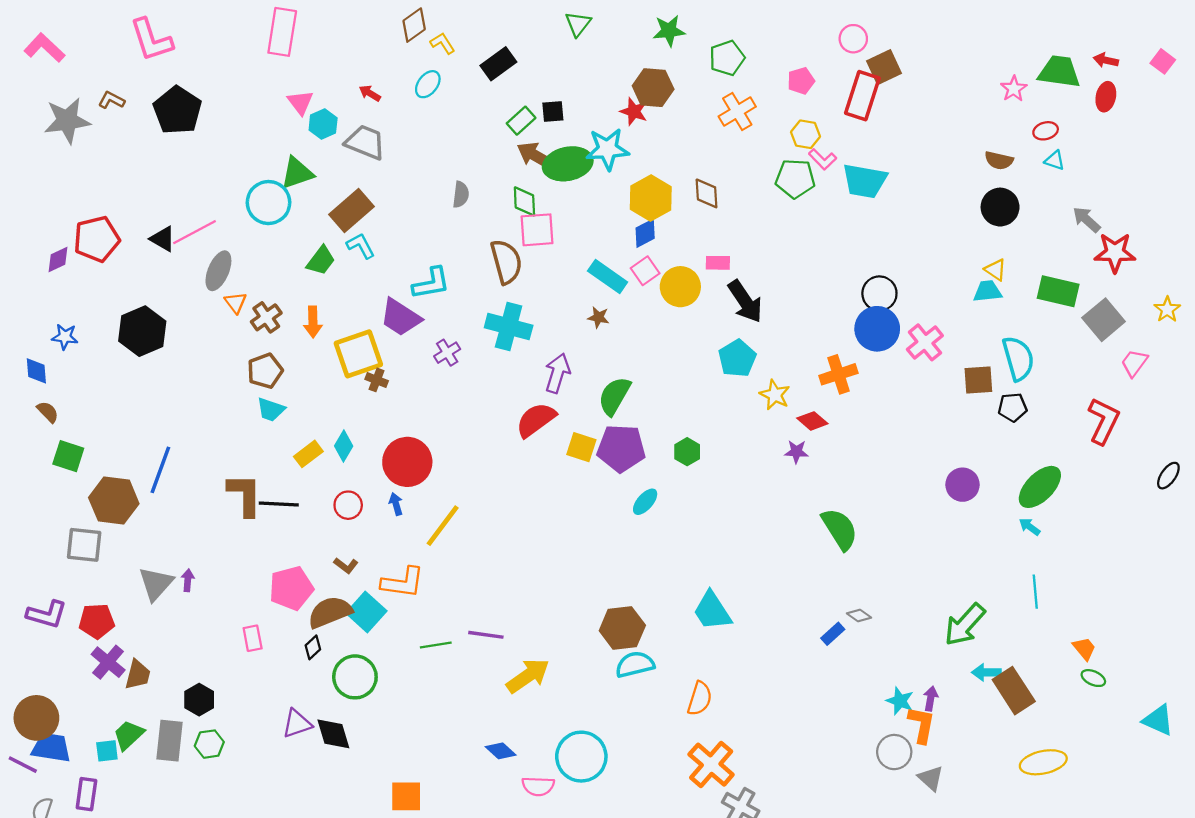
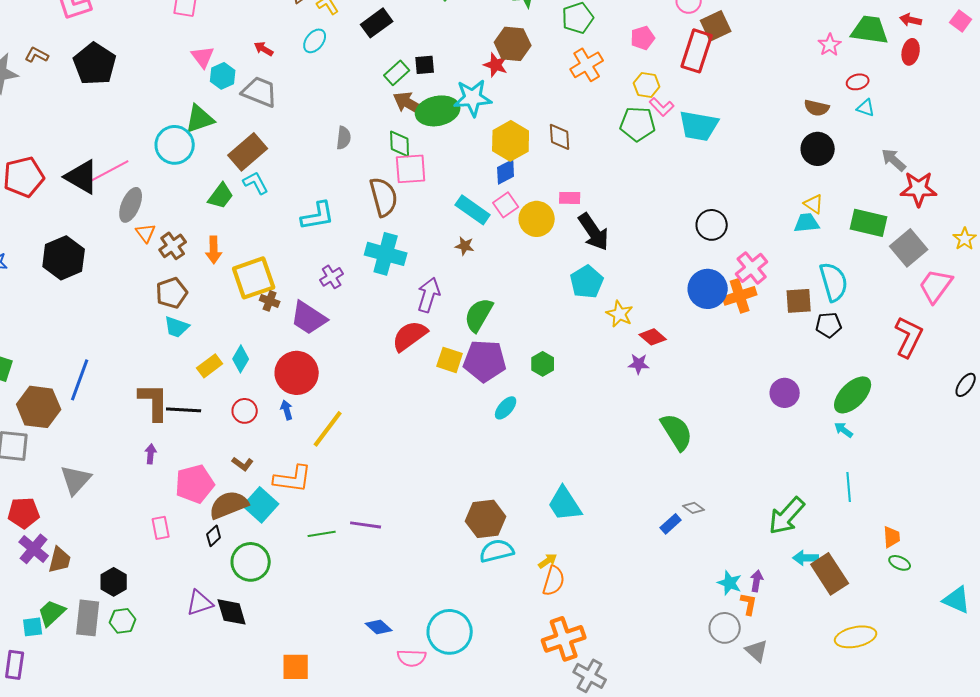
black triangle: (163, 239) -> (82, 177), size x1.5
purple trapezoid: (400, 317) -> (309, 318), moved
blue circle: (877, 329) -> (708, 289), moved
pink trapezoid: (1134, 363) -> (936, 286), size x1.4
orange cross: (838, 374) -> (740, 296), moved
purple arrow: (188, 580) -> (151, 454), moved
orange trapezoid: (1084, 648) -> (892, 537), turned 35
yellow arrow: (528, 676) -> (548, 561), moved, size x0.5
orange L-shape: (922, 725) -> (749, 604), size x0.7
orange cross: (711, 765) -> (564, 639), turned 30

